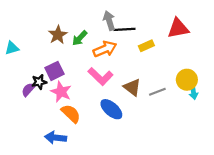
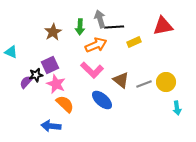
green arrow: (80, 38) -> (80, 27), moved, turned -42
cyan triangle: (12, 48) -> (11, 52), moved, turned 40
yellow circle: (187, 80) -> (166, 82), moved
cyan arrow: (193, 92) -> (177, 108), moved

